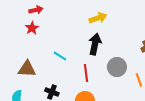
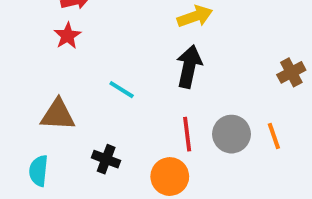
gray circle: (117, 67) -> (231, 134), moved
red line: (86, 73) -> (187, 134), moved

